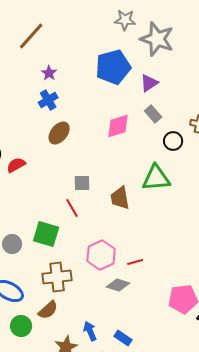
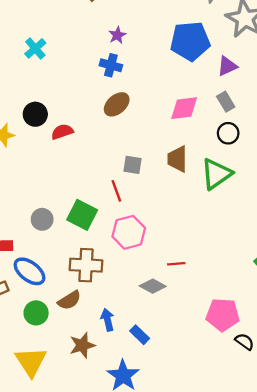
blue cross: (48, 100) -> (111, 65), turned 36
black circle: (173, 141) -> (228, 133), moved
green triangle: (156, 178) -> (216, 174), turned -40
brown trapezoid: (120, 198) -> (177, 159), moved
pink hexagon: (101, 255) -> (129, 232), moved
blue arrow: (90, 331) -> (108, 320), moved
blue rectangle: (123, 338) -> (140, 335), moved

